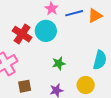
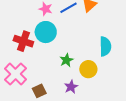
yellow circle: (86, 85) -> (88, 69), moved

